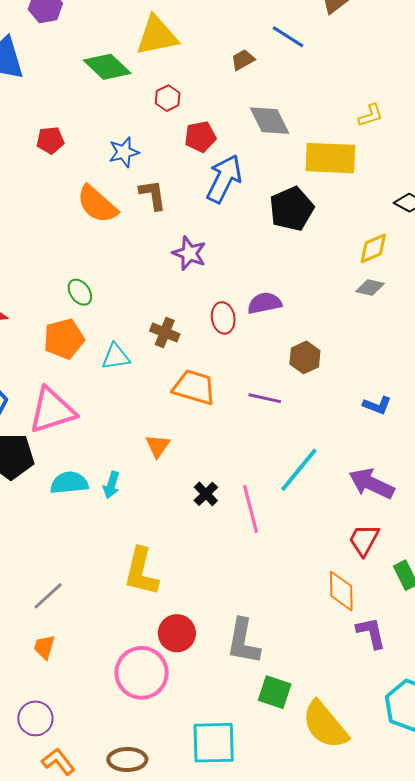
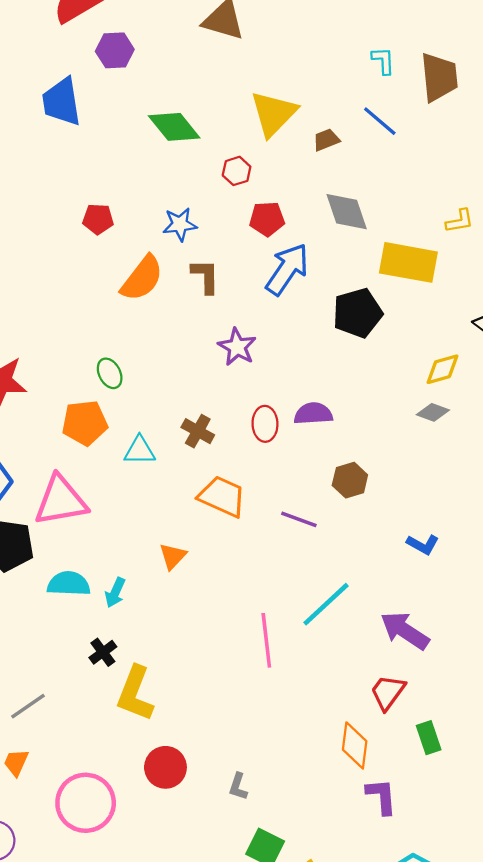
yellow triangle: (157, 36) -> (273, 114), moved, turned -42
red pentagon: (50, 140) -> (98, 219), moved
orange semicircle: (97, 204) -> (142, 278), turned -102
black cross: (206, 494) -> (103, 652), moved
gray L-shape: (243, 641) -> (238, 786), size x0.5
pink circle: (142, 673) -> (86, 803), moved

